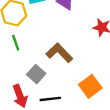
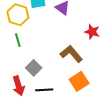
brown L-shape: (59, 53) -> (71, 54), moved

